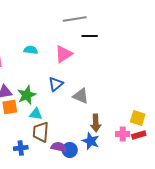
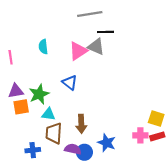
cyan semicircle: (31, 50) -> (43, 47), turned -104
blue triangle: (56, 84) -> (70, 83), turned -42
gray triangle: (81, 96) -> (96, 47), moved
brown arrow: (96, 123) -> (81, 124), moved

